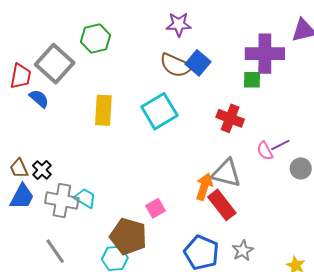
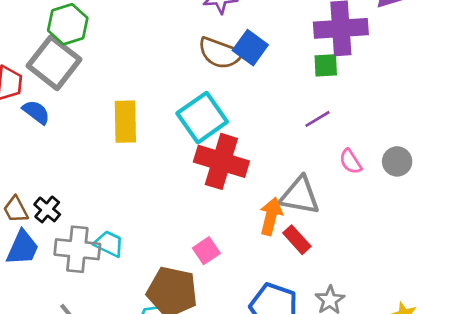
green hexagon: (95, 38) -> (68, 24), moved
red cross: (230, 118) -> (221, 161), moved, size x1.4
purple line: (280, 145) -> (317, 119), moved
gray circle: (301, 168) -> (397, 161), moved
red rectangle: (222, 205) -> (297, 240), size x0.7

